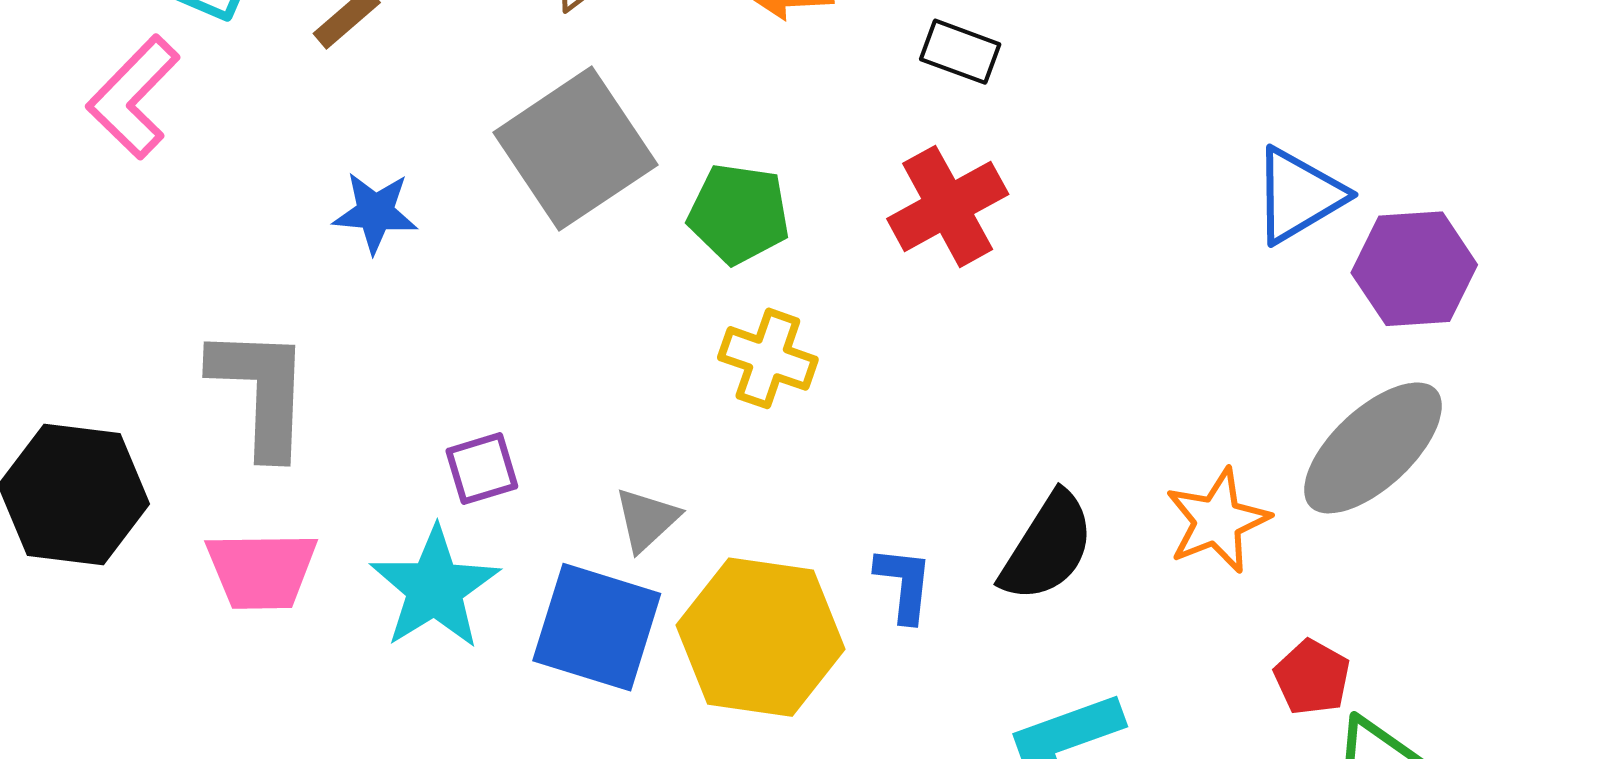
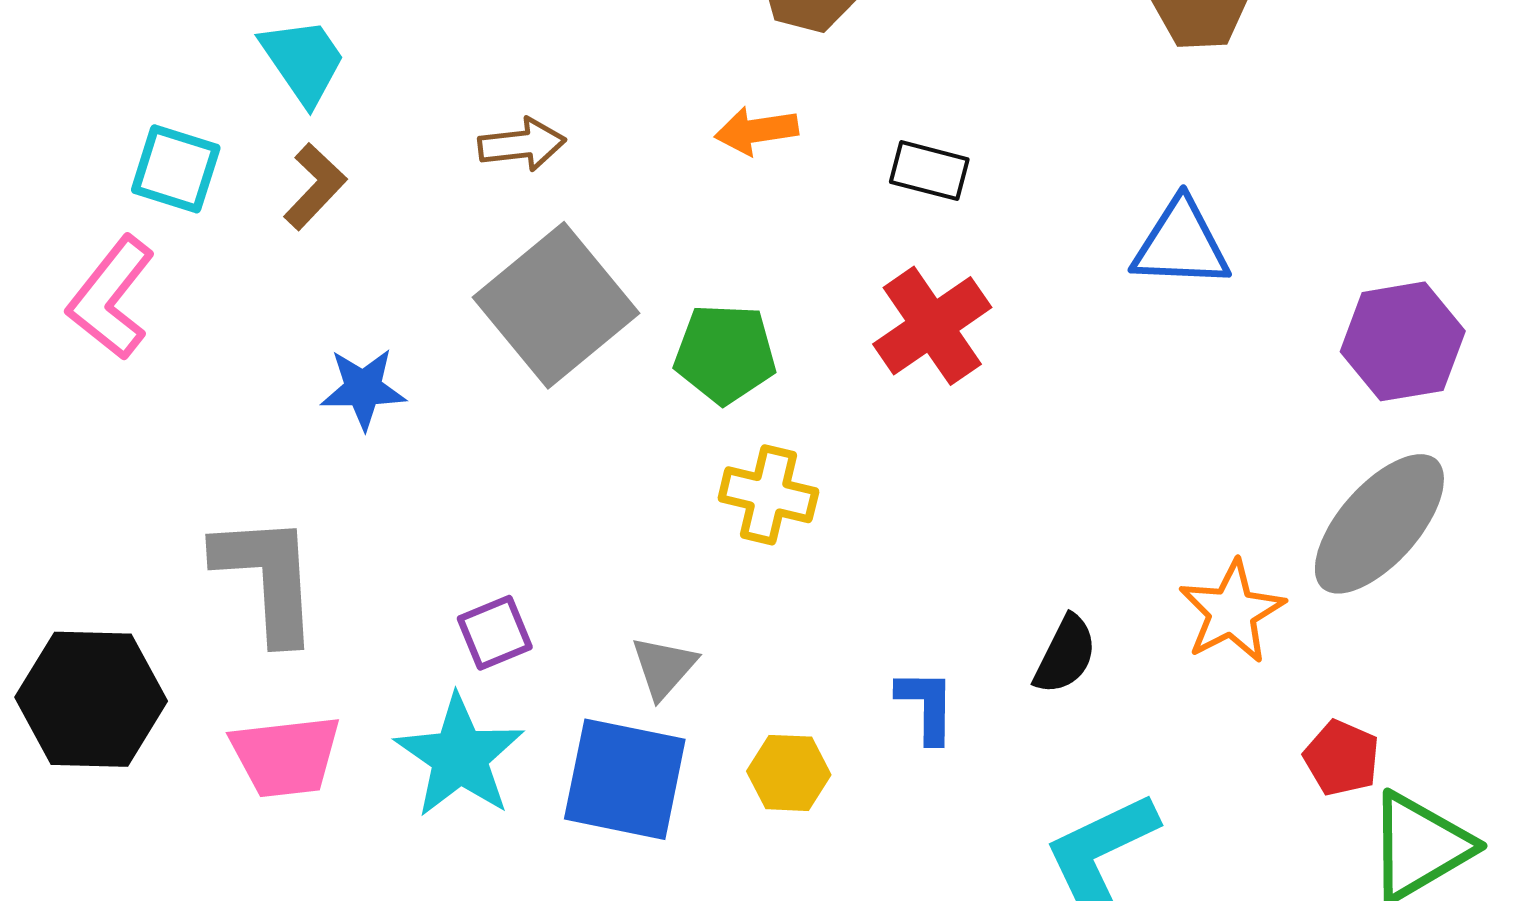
blue triangle: (1299, 195) -> (1181, 244), moved, turned 39
black semicircle: (1047, 547) -> (1065, 655), size x0.7
yellow hexagon: (760, 637) -> (789, 773), size x0.5

